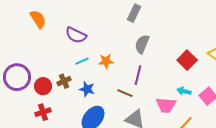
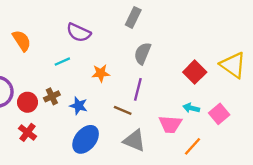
orange semicircle: (38, 19) -> (22, 41), moved
purple semicircle: (76, 35) -> (79, 33), moved
cyan line: (82, 61) -> (62, 62), moved
red cross: (43, 112) -> (27, 132), turned -35

